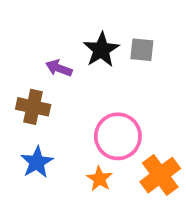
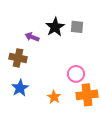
pink circle: (118, 136) -> (76, 74), moved, size x0.7
orange cross: (160, 175) -> (87, 95), turned 30

